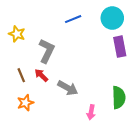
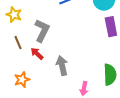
brown line: (21, 75) -> (18, 43), moved
gray arrow: (68, 88) -> (62, 66), turned -132

